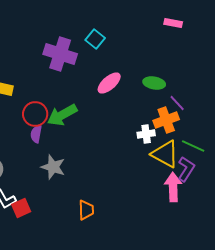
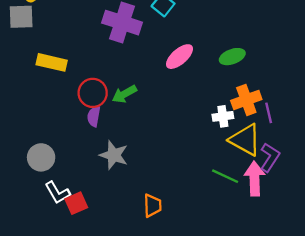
green ellipse: (154, 83) -> (232, 57), turned -30
purple line: (177, 103) -> (269, 113), moved, turned 30
green arrow: (62, 115) -> (124, 94), size x0.7
green line: (193, 146) -> (225, 176), moved

